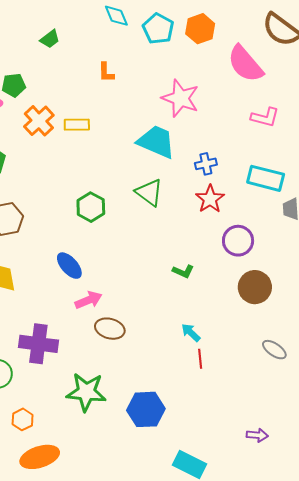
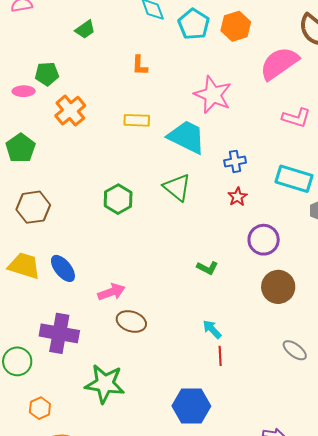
pink semicircle: (245, 64) -> (279, 63), turned 93
yellow rectangle: (77, 125) -> (137, 120), moved
red star: (210, 199) -> (238, 197), size x0.7
blue ellipse: (69, 266) -> (63, 268), moved
blue hexagon: (146, 409) -> (191, 406), moved

